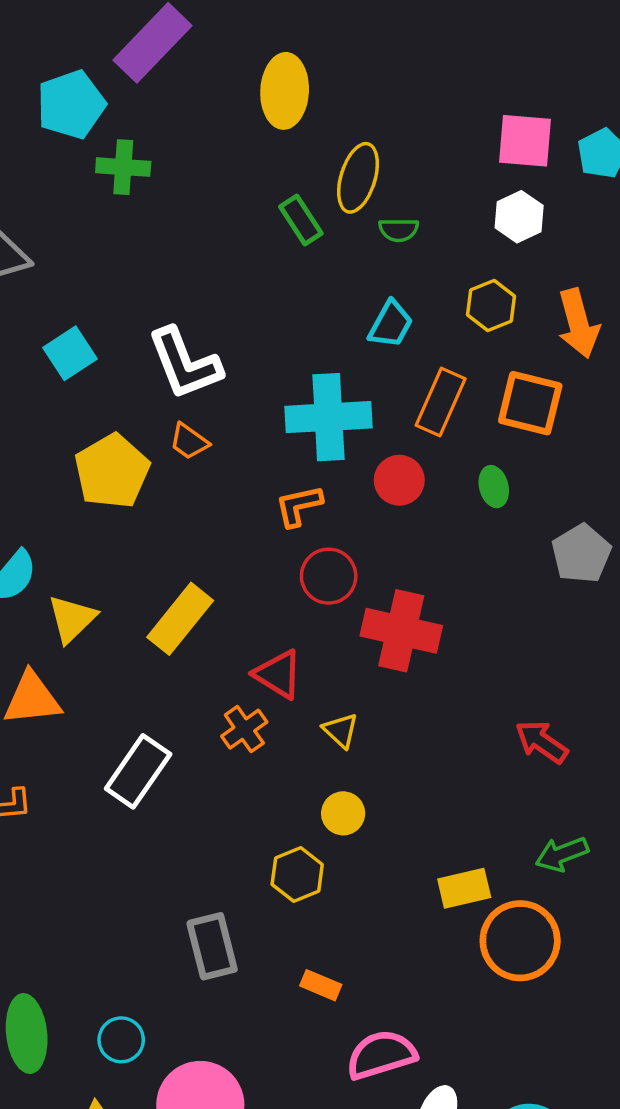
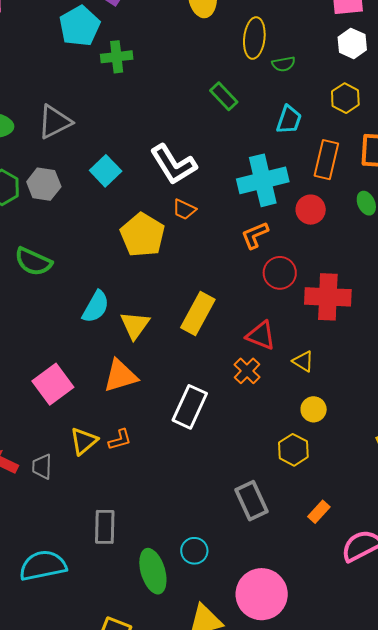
green rectangle: (301, 220) -> (224, 96), moved
orange rectangle: (321, 985) -> (319, 512), turned -60
cyan circle: (121, 1040) -> (194, 551), moved

